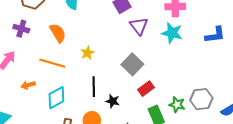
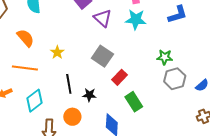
green star: (177, 105) -> (165, 57), moved

